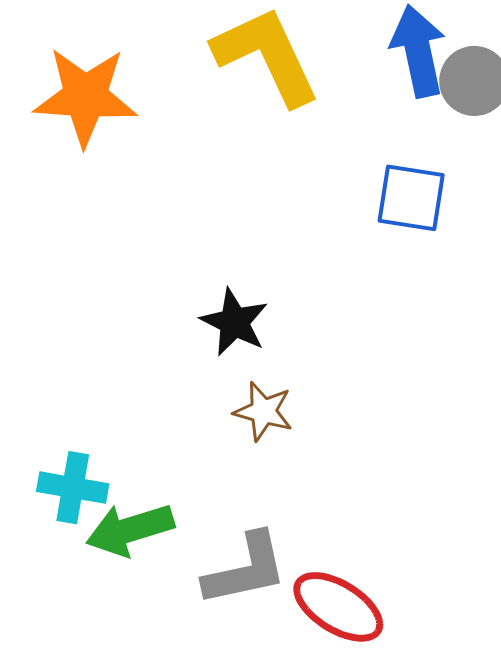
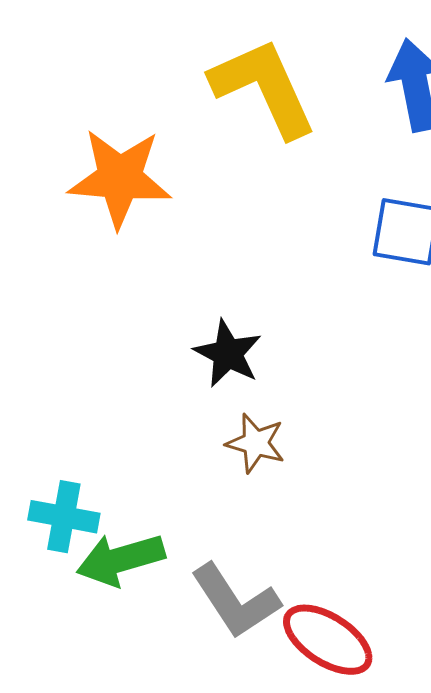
orange star: (85, 97) -> (120, 178), moved
gray L-shape: (246, 570) -> (236, 601), turned 68

